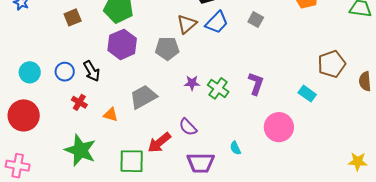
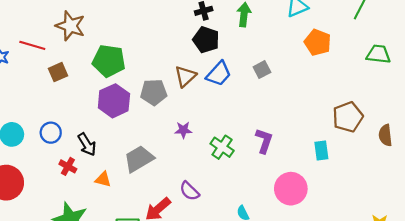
gray square: (256, 20) -> (262, 70), turned 35
gray pentagon: (167, 48) -> (154, 92), moved
black arrow: (92, 71) -> (87, 144), moved
purple star: (192, 83) -> (183, 130), moved
cyan rectangle: (307, 94) -> (321, 150), turned 48

